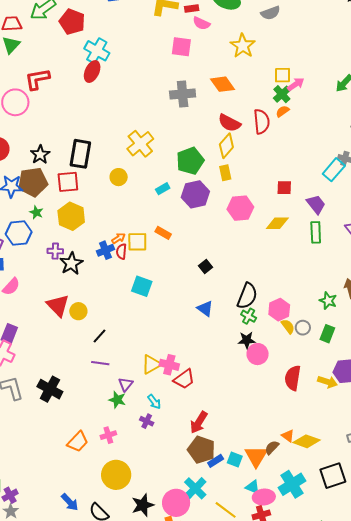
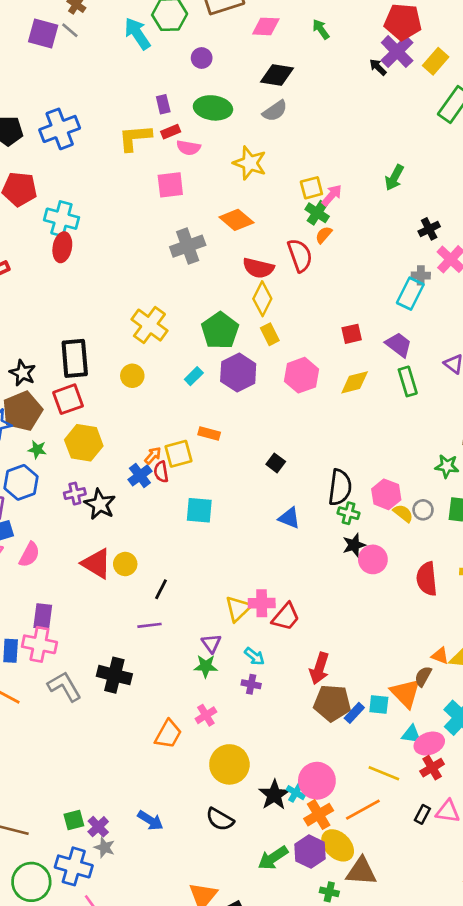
purple line: (100, 363) -> (149, 625), moved
cyan cross: (195, 488) -> (296, 793), moved, size x0.6
blue arrow: (70, 502) -> (150, 820), moved

